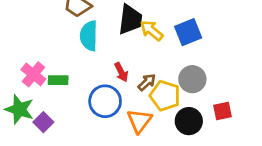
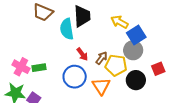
yellow arrow: (152, 31) -> (119, 22), moved
blue square: (188, 32) -> (136, 35), moved
cyan semicircle: (89, 36) -> (67, 29), moved

